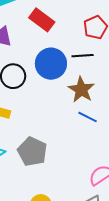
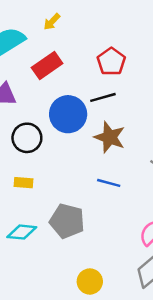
red rectangle: (42, 20) -> (47, 66), turned -60
blue line: (88, 117) -> (109, 183), moved

